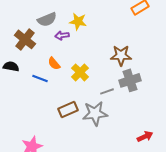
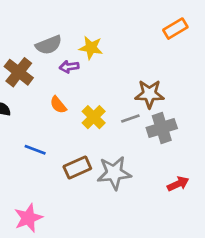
blue line: (40, 78) -> (35, 150), moved
gray line: (107, 91) -> (130, 118), moved
red arrow: (145, 136) -> (178, 184), moved

